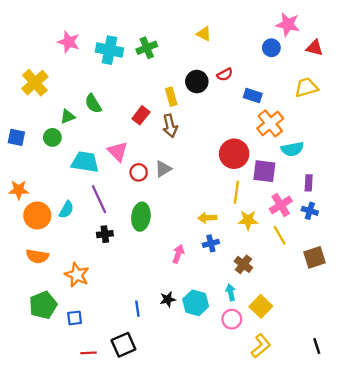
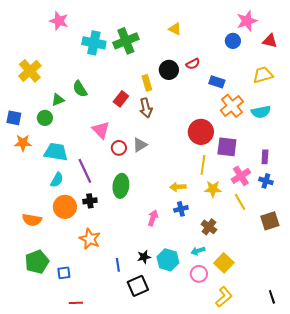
pink star: (288, 24) -> (247, 21), turned -30
pink star: (69, 42) -> (59, 21), moved
green cross: (147, 48) -> (126, 41), size x1.4
cyan semicircle: (292, 149) -> (261, 112), moved
cyan trapezoid: (85, 162) -> (56, 152), moved
orange star: (19, 190) -> (23, 143), moved
orange circle: (37, 215) -> (65, 207), moved
orange star: (77, 275) -> (90, 239), moved
cyan arrow: (231, 292) -> (198, 251), turned -96
black square: (123, 345) -> (138, 286), moved

